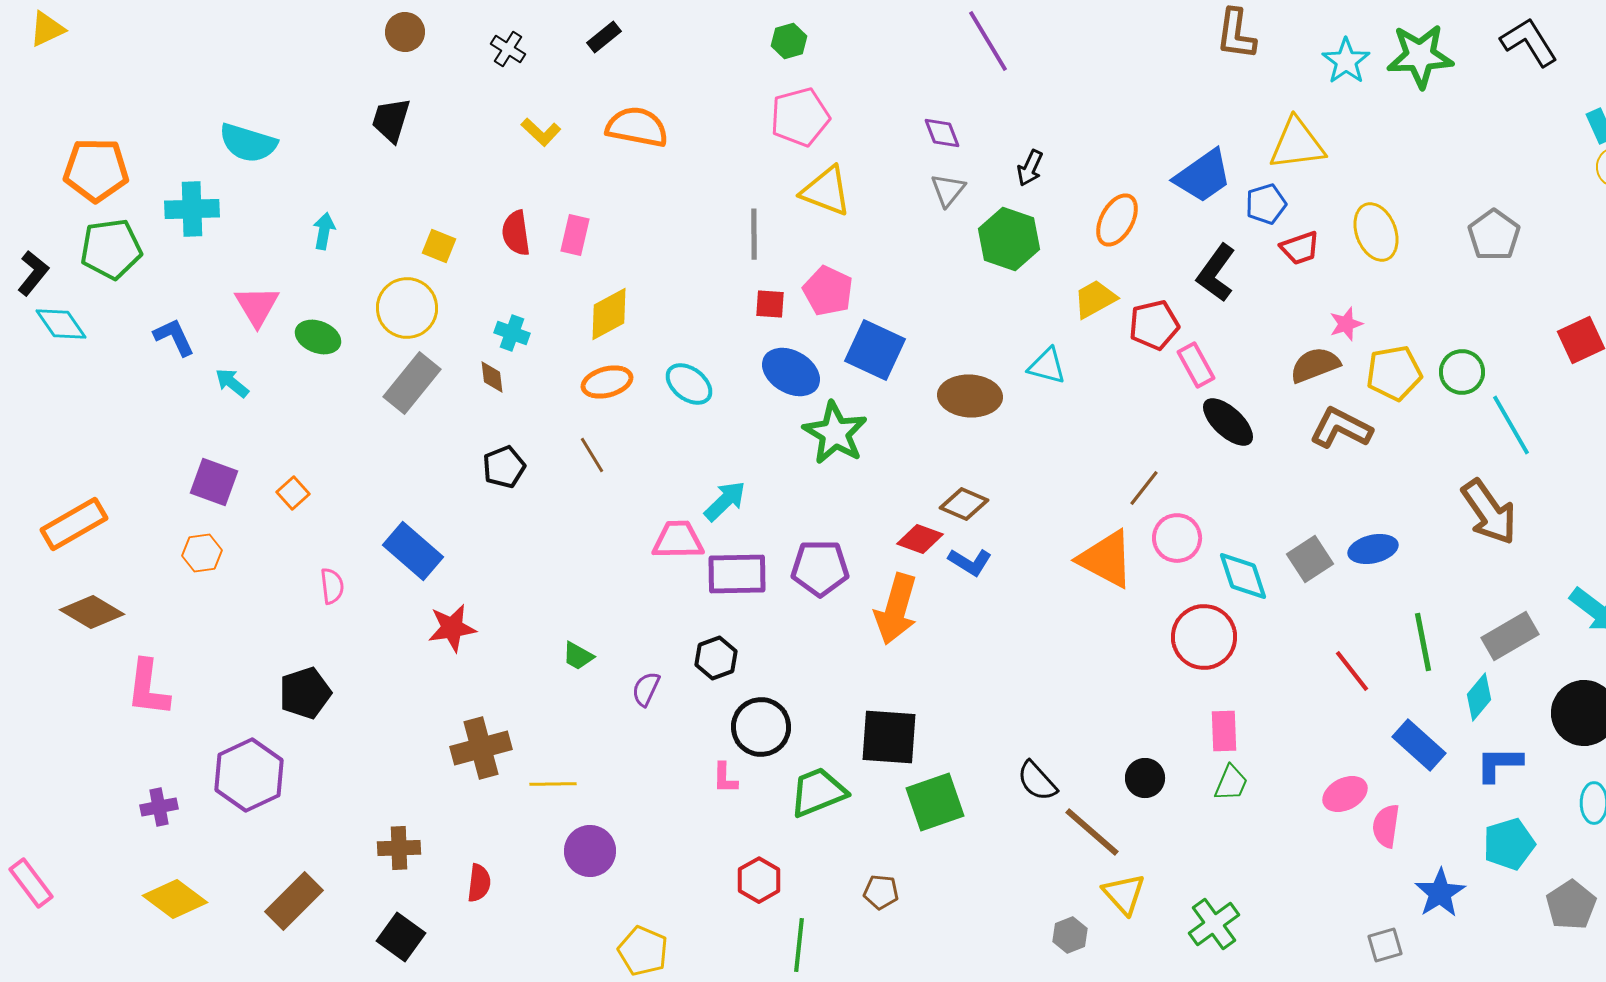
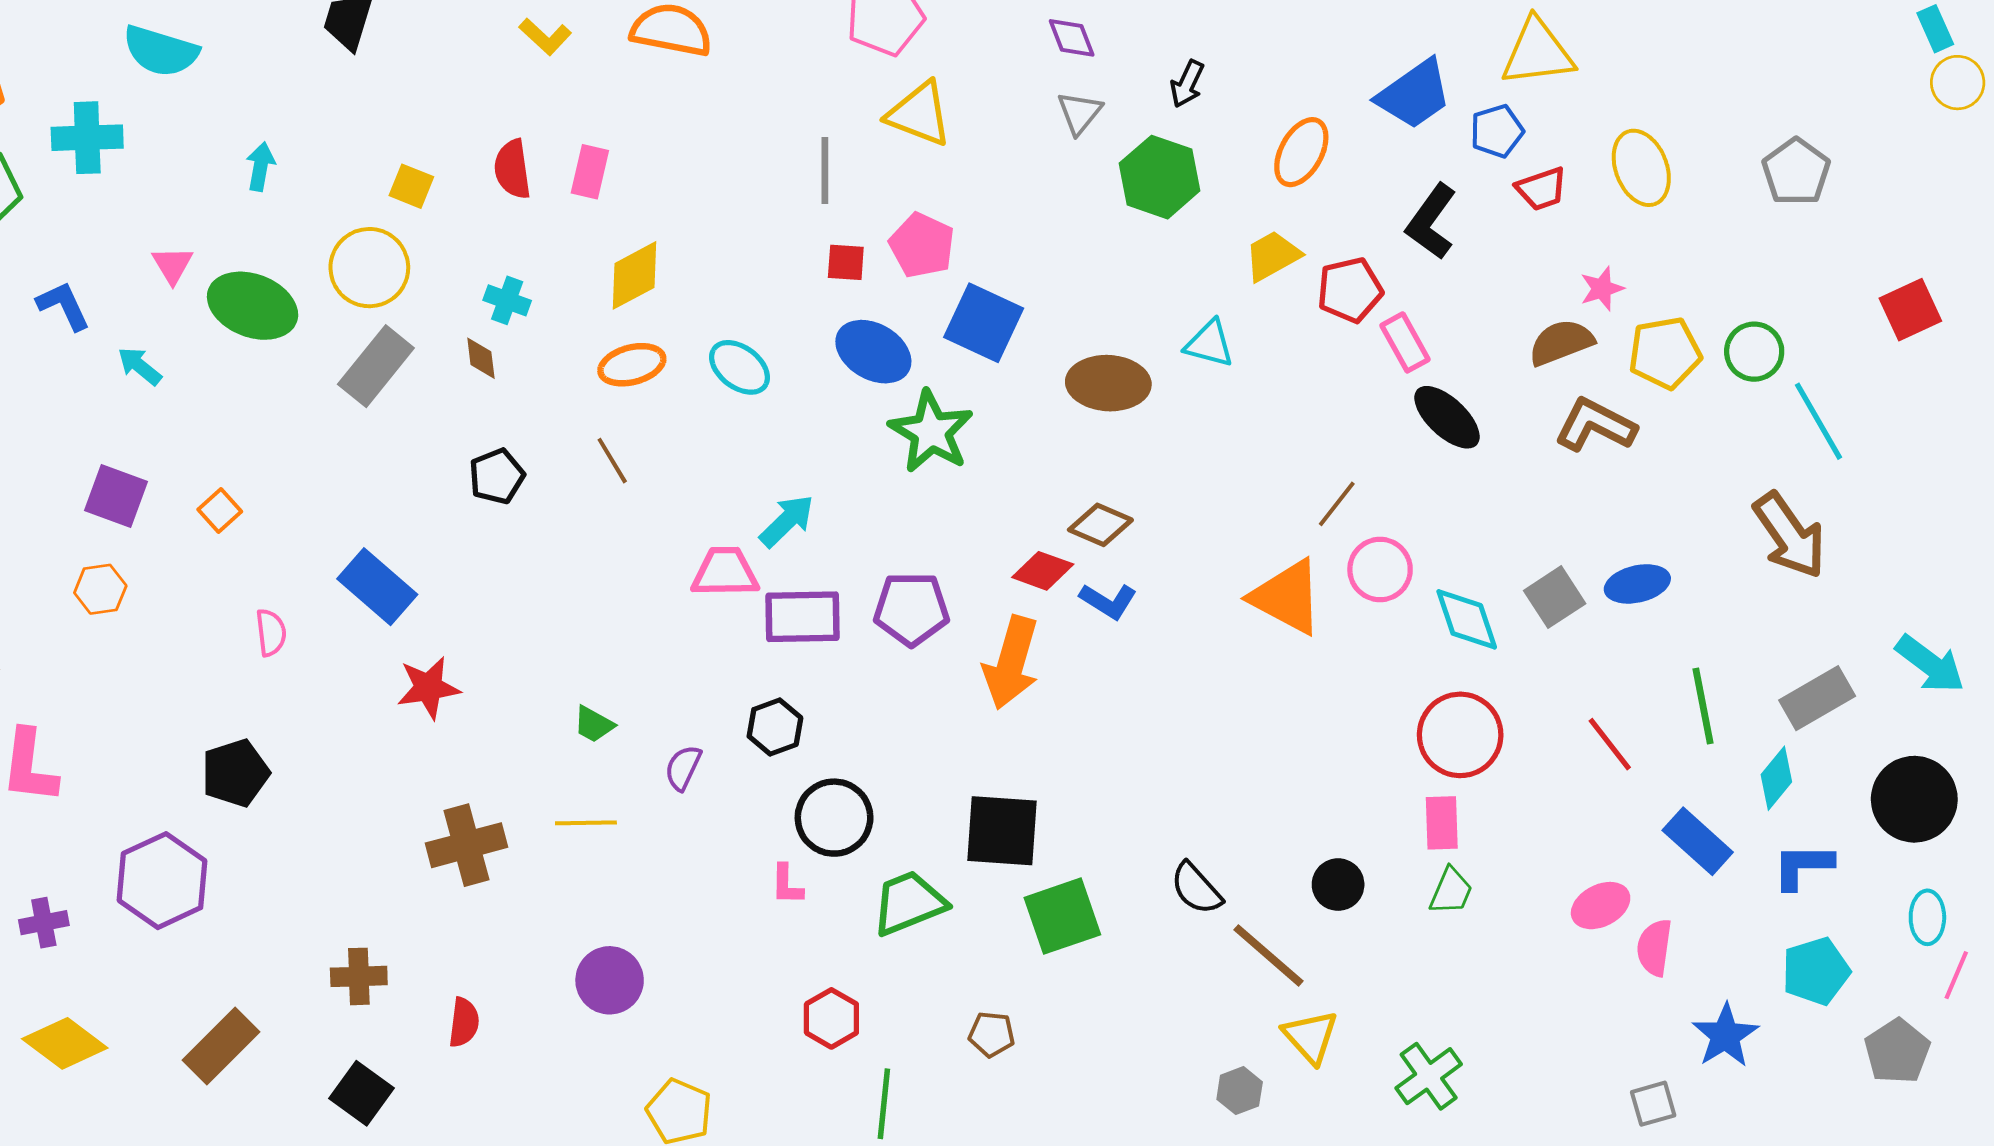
pink triangle: (257, 306) -> (172, 265), size x0.7
green ellipse: (318, 337) -> (253, 306), size x1.5
red circle: (1204, 637) -> (1460, 735), moved
yellow line: (553, 784) -> (586, 823), moved

